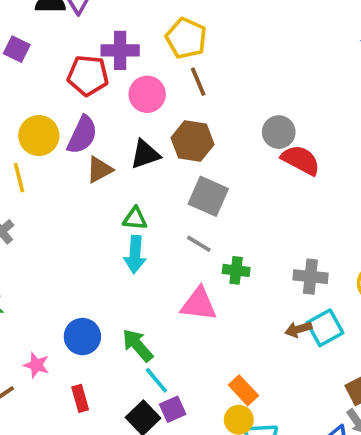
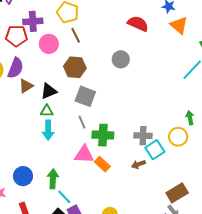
black triangle: (145, 154) -> (49, 91), moved
red semicircle: (301, 160) -> (138, 24), moved
gray line: (199, 244) -> (82, 122), turned 40
green cross: (236, 270) -> (103, 135), size x1.5
cyan square: (325, 328) -> (155, 150), moved
green arrow: (138, 345) -> (53, 179), turned 48
orange rectangle: (243, 390) -> (102, 164), moved

